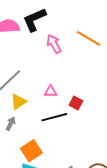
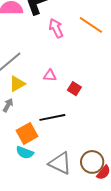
black line: (54, 117) -> (52, 117), moved

